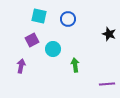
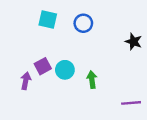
purple square: (32, 40) -> (43, 66), moved
cyan circle: (53, 49) -> (65, 70), moved

